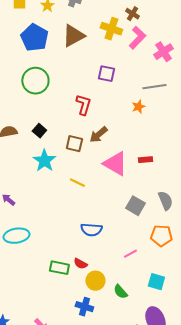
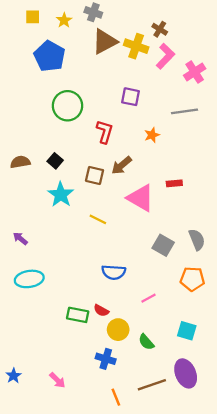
brown triangle: (73, 36) -> (105, 42), moved
green circle: (35, 81) -> (67, 106), moved
orange star: (138, 107) -> (152, 135), moved
red rectangle: (145, 160) -> (174, 183), moved
pink line: (130, 254) -> (148, 298), moved

